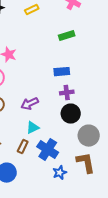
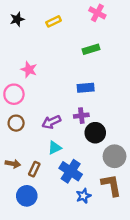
purple cross: (67, 93) -> (81, 116), moved
brown rectangle: (23, 147) -> (34, 169), moved

